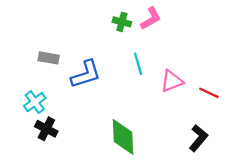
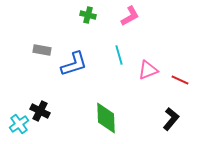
green cross: (122, 22) -> (88, 15), moved
cyan cross: (35, 102) -> (19, 124), moved

